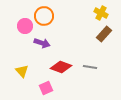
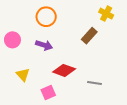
pink circle: (25, 26) -> (12, 40), moved
brown rectangle: (104, 34) -> (89, 36), moved
gray line: (90, 67) -> (95, 83), moved

